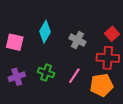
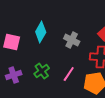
green cross: (46, 73) -> (42, 71), turned 35

